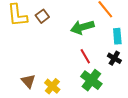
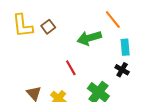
red line: (85, 56) -> (71, 68), moved

